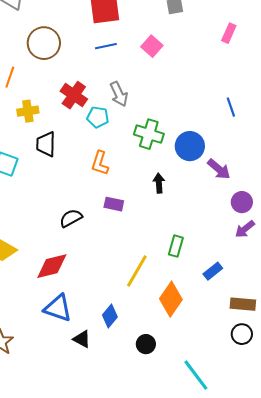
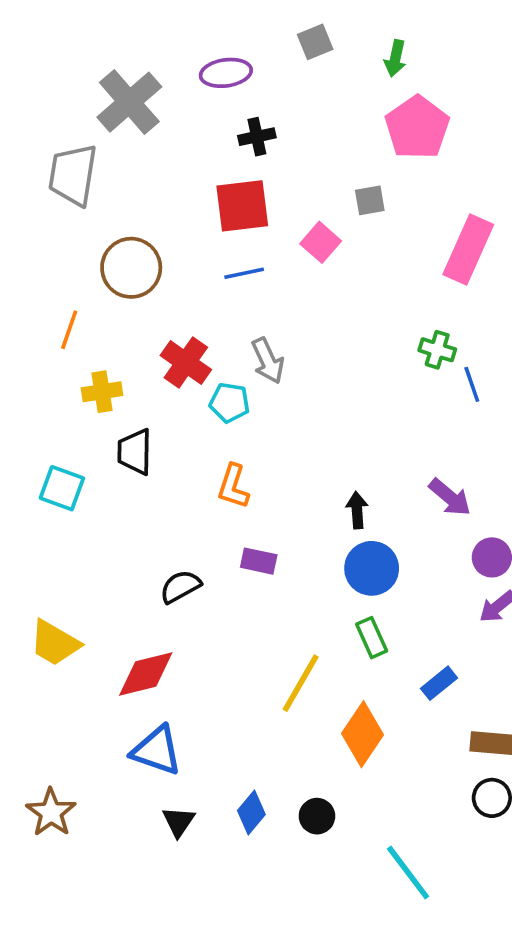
pink rectangle: (229, 33) -> (468, 250), size x1.8
pink square: (152, 46) -> (321, 242), moved
green cross: (149, 134) -> (437, 350), moved, size x0.7
blue circle: (190, 146) -> (372, 568), moved
black arrow: (159, 183) -> (357, 510), moved
green rectangle: (176, 246) -> (372, 638), turned -40
blue diamond: (110, 316) -> (251, 812), moved
black triangle: (82, 339) -> (179, 822), moved, turned 36

